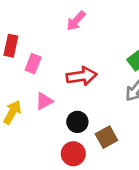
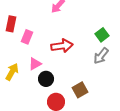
black circle: (77, 122) -> (46, 79), moved

